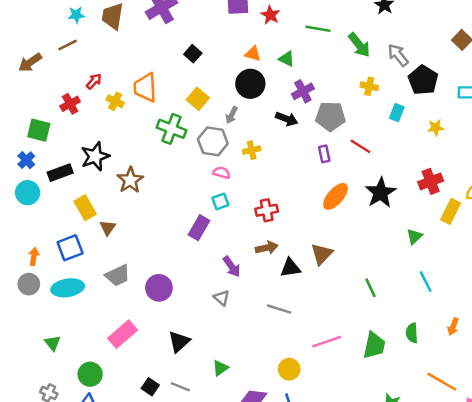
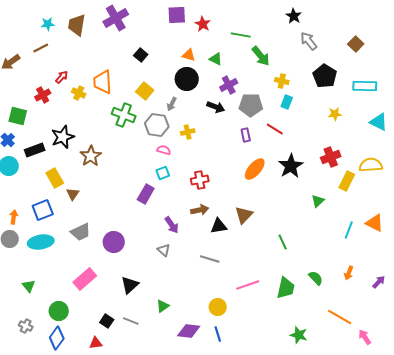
green arrow: (359, 45) -> (261, 56), moved
gray arrow: (398, 55) -> (309, 41), moved
cyan rectangle: (397, 113) -> (287, 102), moved
cyan line: (426, 282) -> (349, 230), moved, turned 48
green semicircle: (412, 333) -> (316, 278), turned 140

